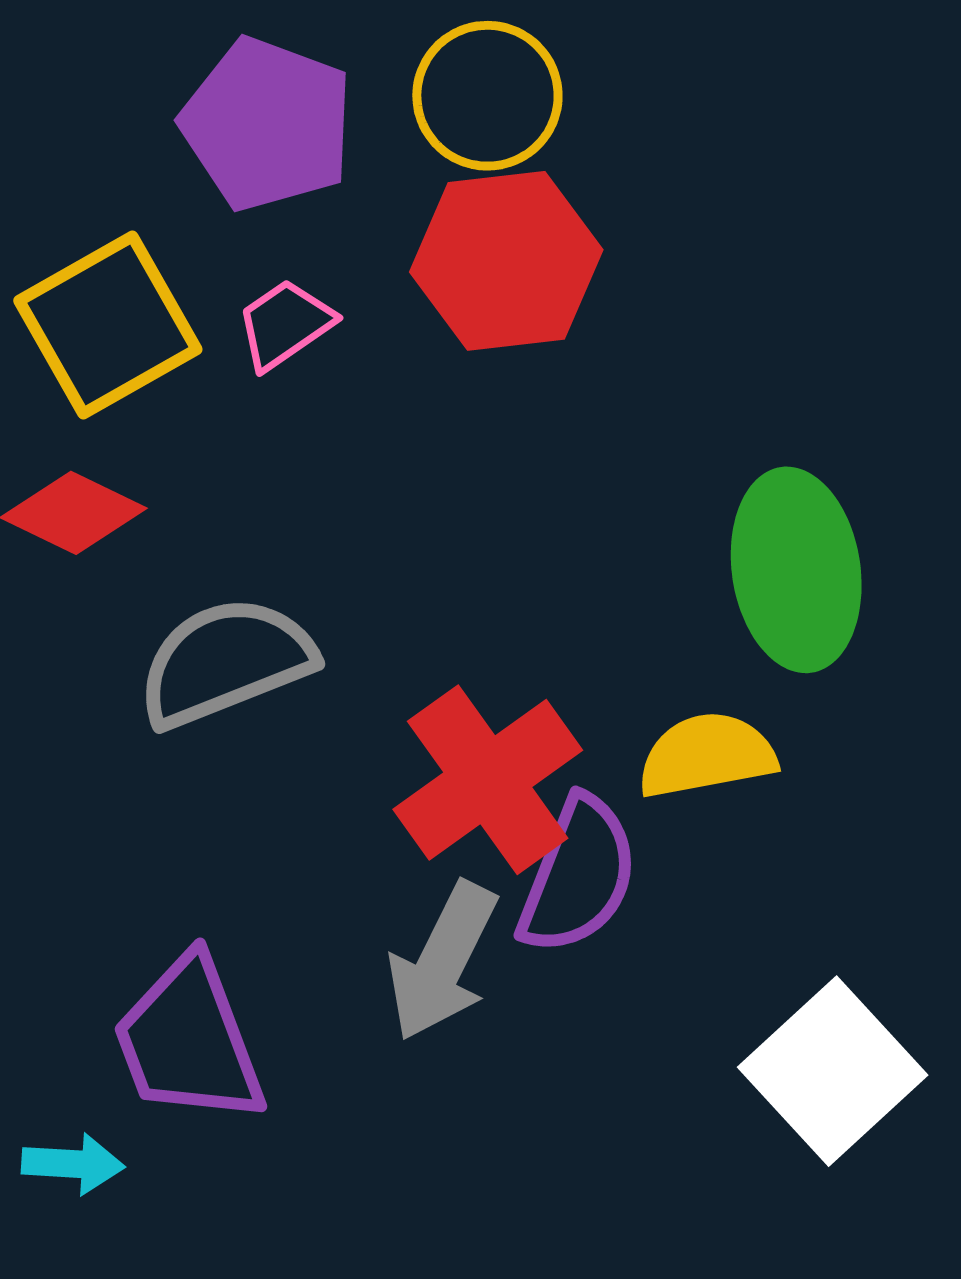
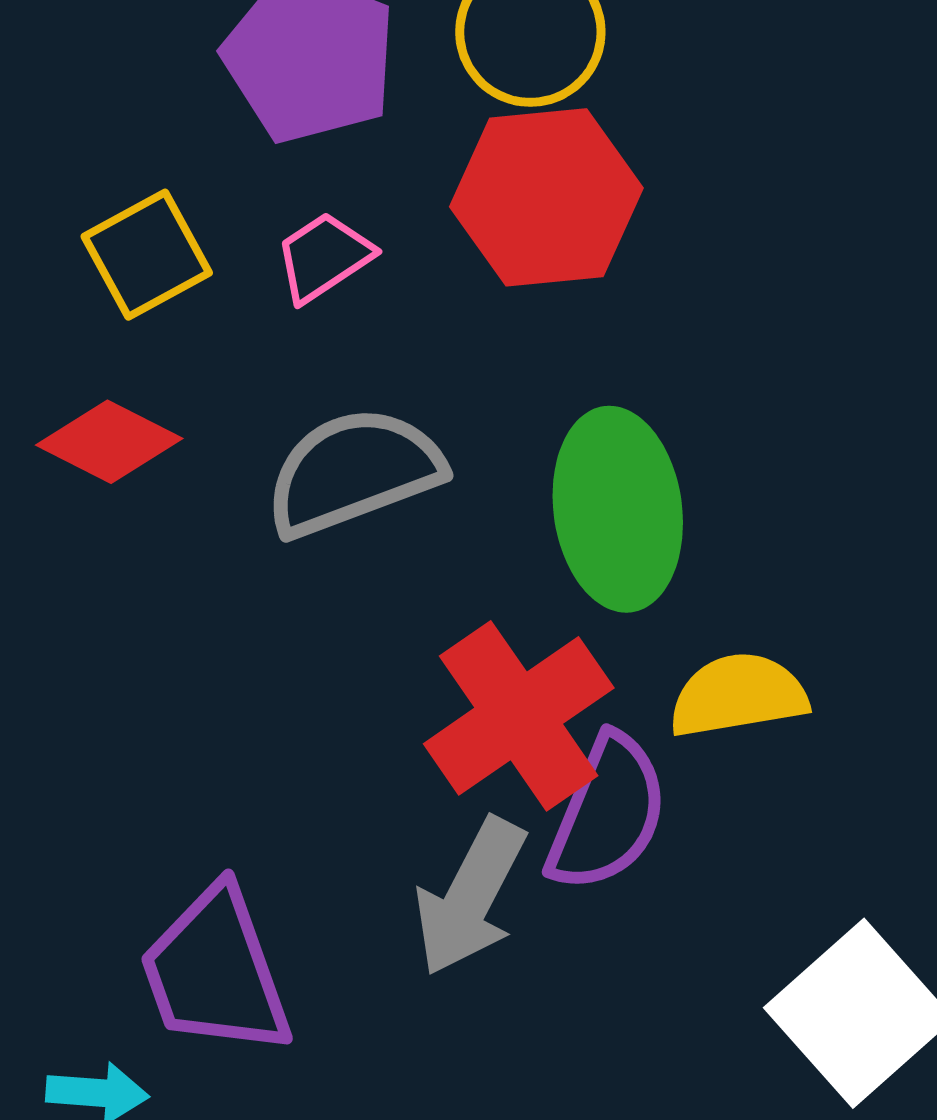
yellow square: (108, 325) -> (147, 255), size x0.7
green ellipse: (796, 570) -> (618, 509), moved
gray semicircle: (226, 662) -> (354, 472), moved

